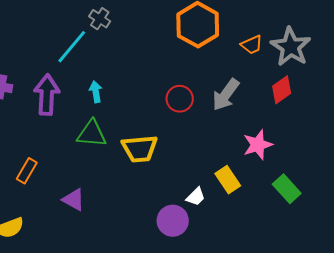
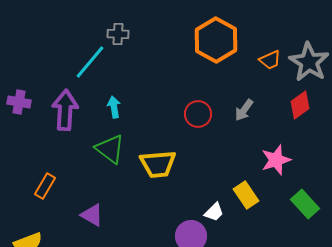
gray cross: (100, 19) -> (118, 34), turned -30
gray arrow: (226, 95) -> (244, 110), size x0.7
green triangle: (92, 134) -> (110, 149), turned 32

